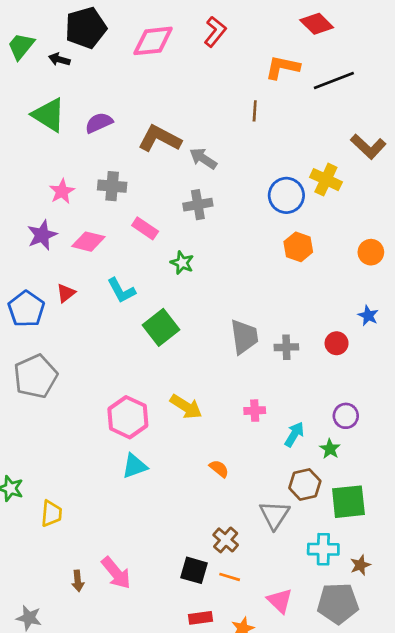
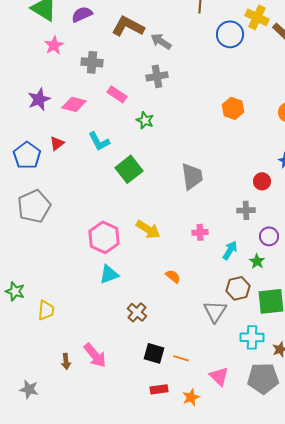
yellow cross: (326, 180) -> (257, 17), moved
pink star: (62, 191) -> (54, 45), moved
blue circle: (286, 195) -> (230, 34), moved
gray cross: (286, 347) -> (246, 210), moved
brown cross: (226, 540) -> (137, 312), moved

